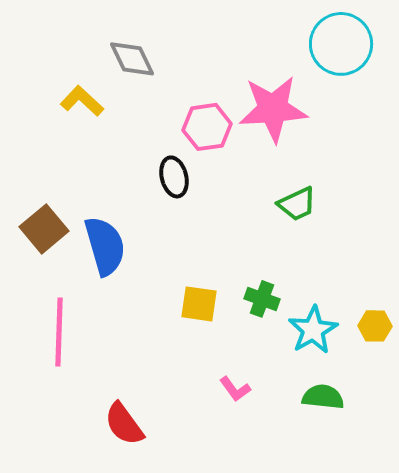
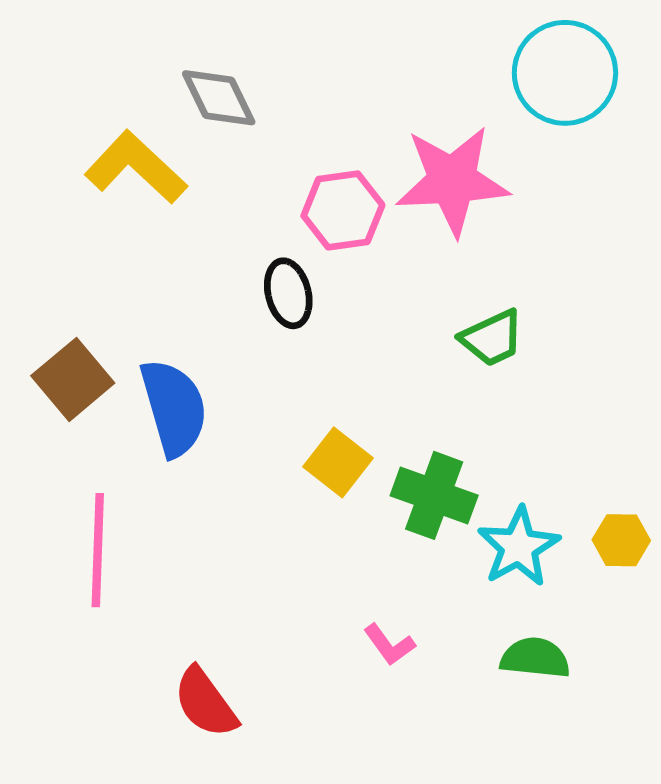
yellow L-shape: (82, 101) -> (136, 167), size x1.4
green cross: (262, 299) -> (434, 495), size x1.4
yellow square: (199, 304) -> (338, 462), moved, turned 30

